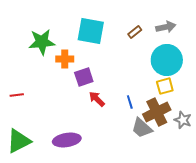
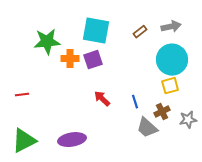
purple square: (84, 77) -> (93, 60), moved
brown cross: (157, 112) -> (162, 112), size x0.6
gray star: (183, 120) -> (188, 120), turned -30

